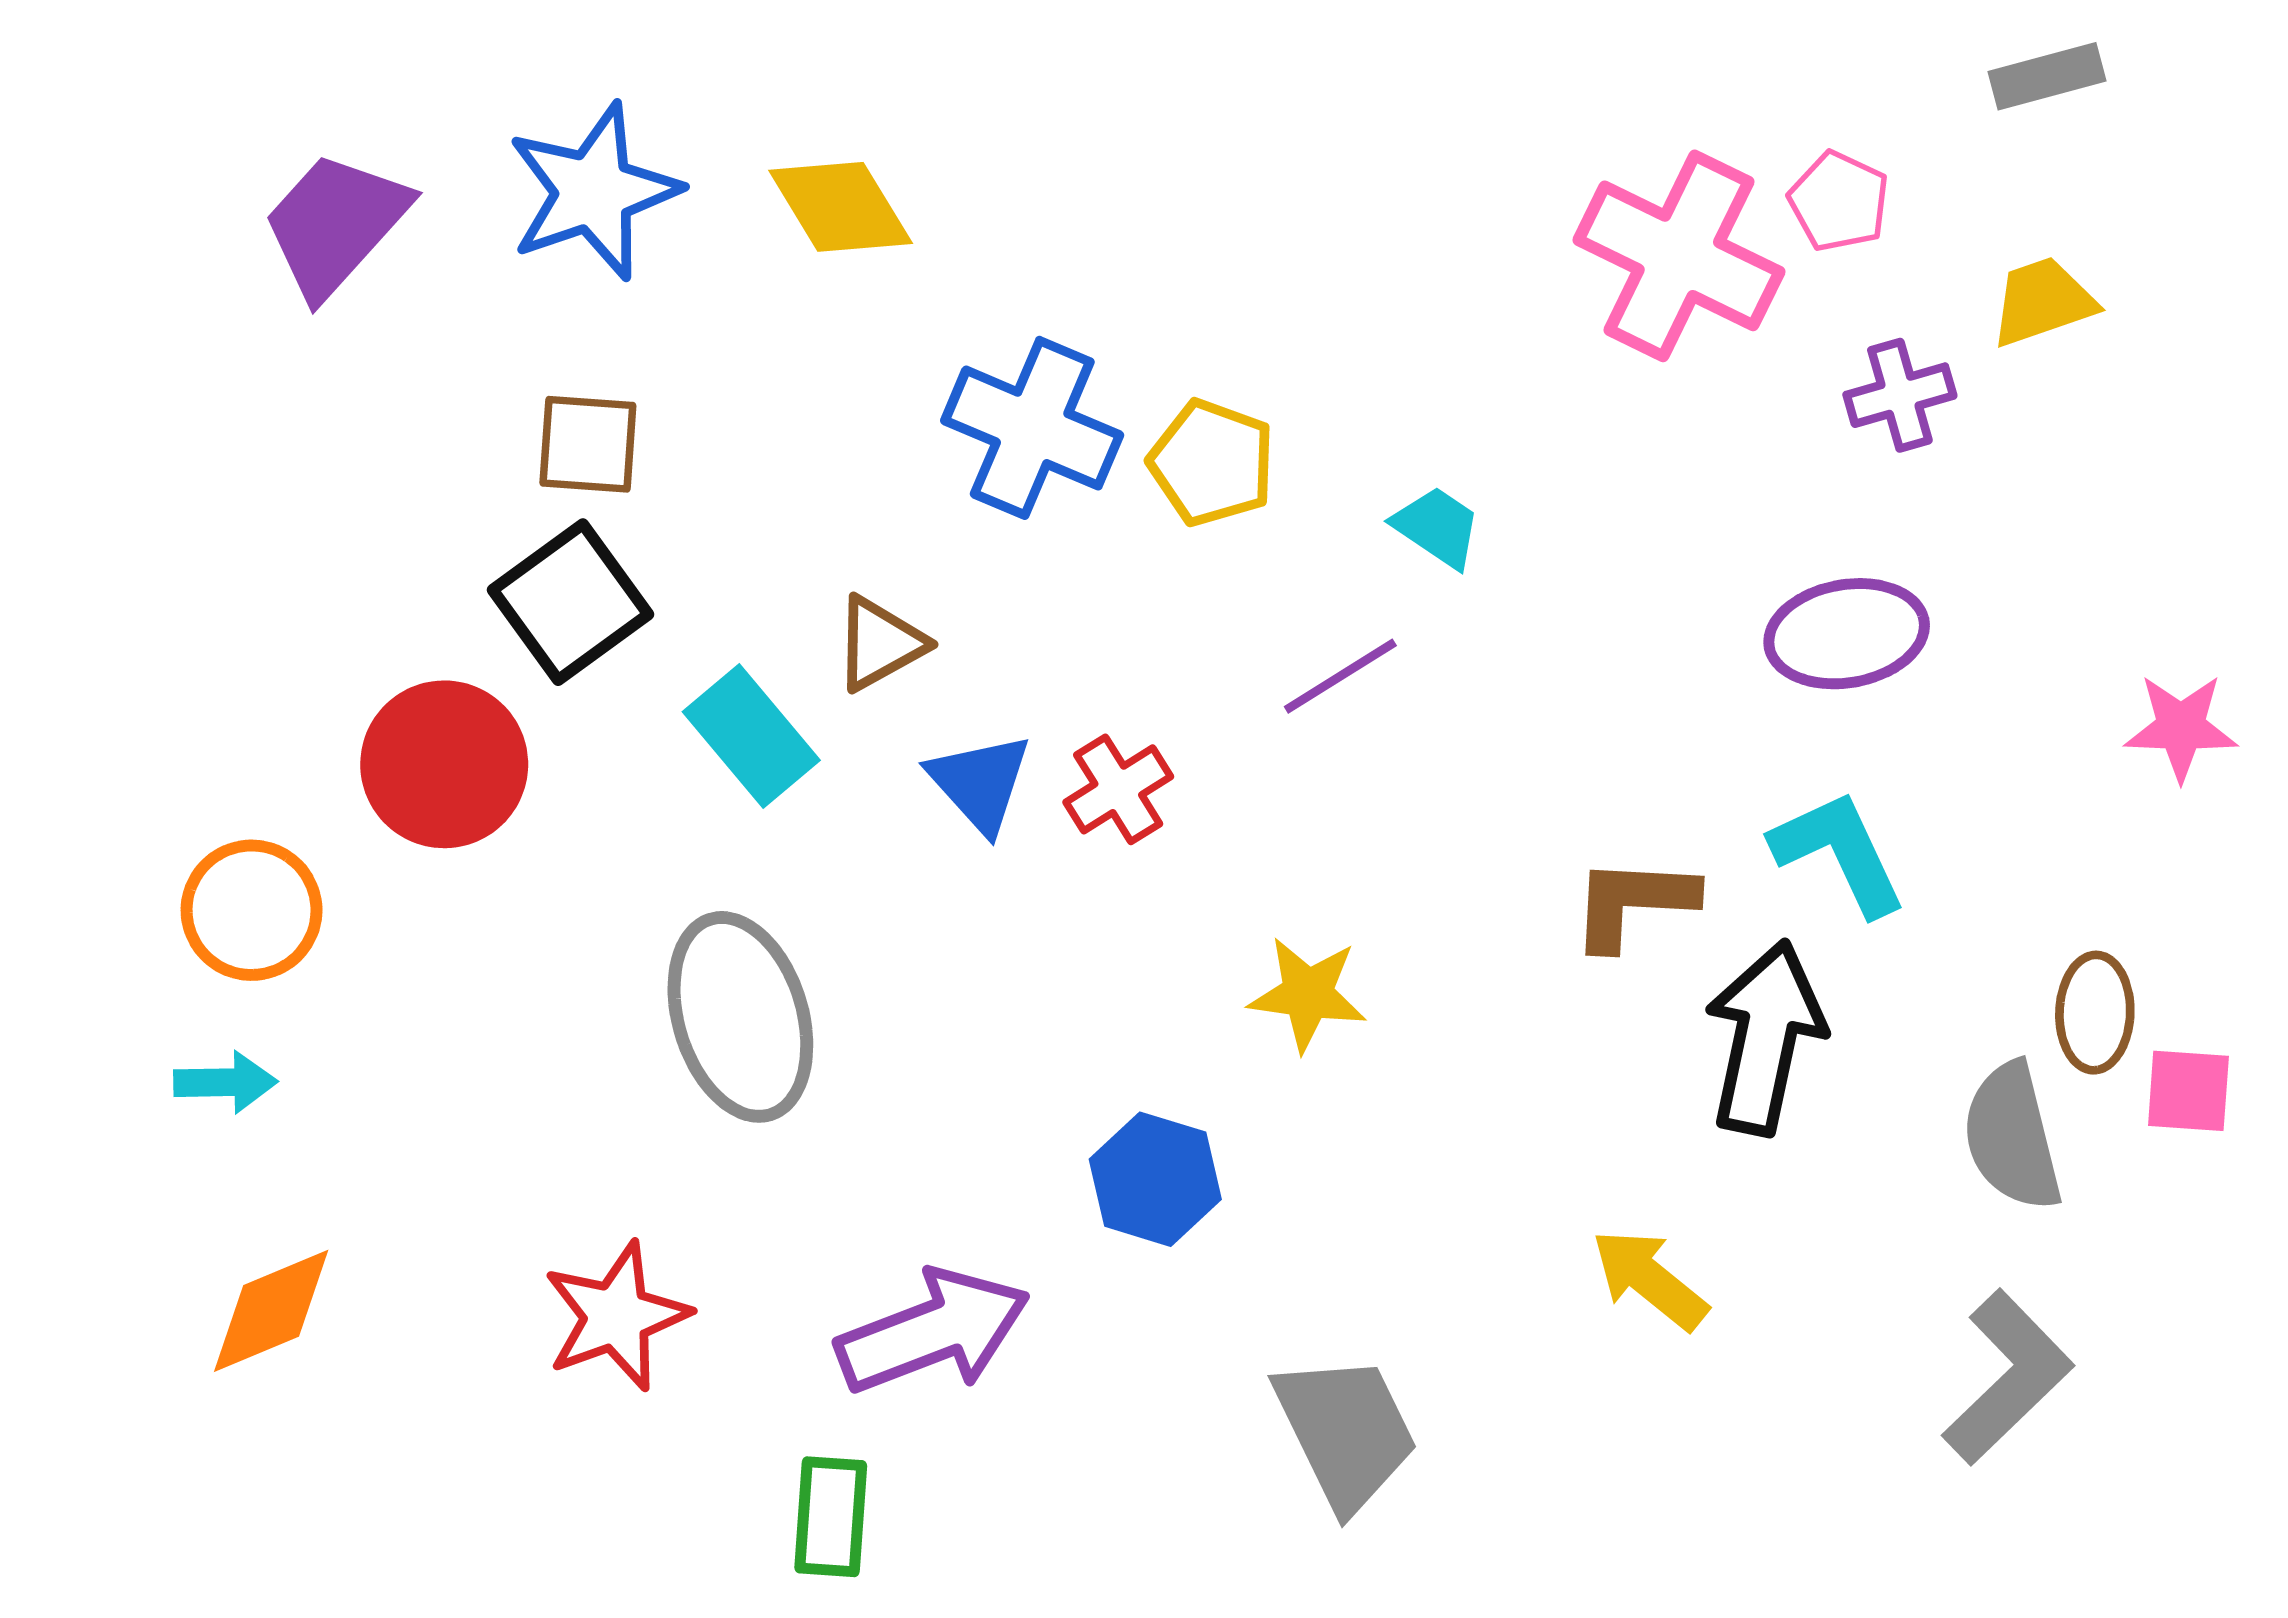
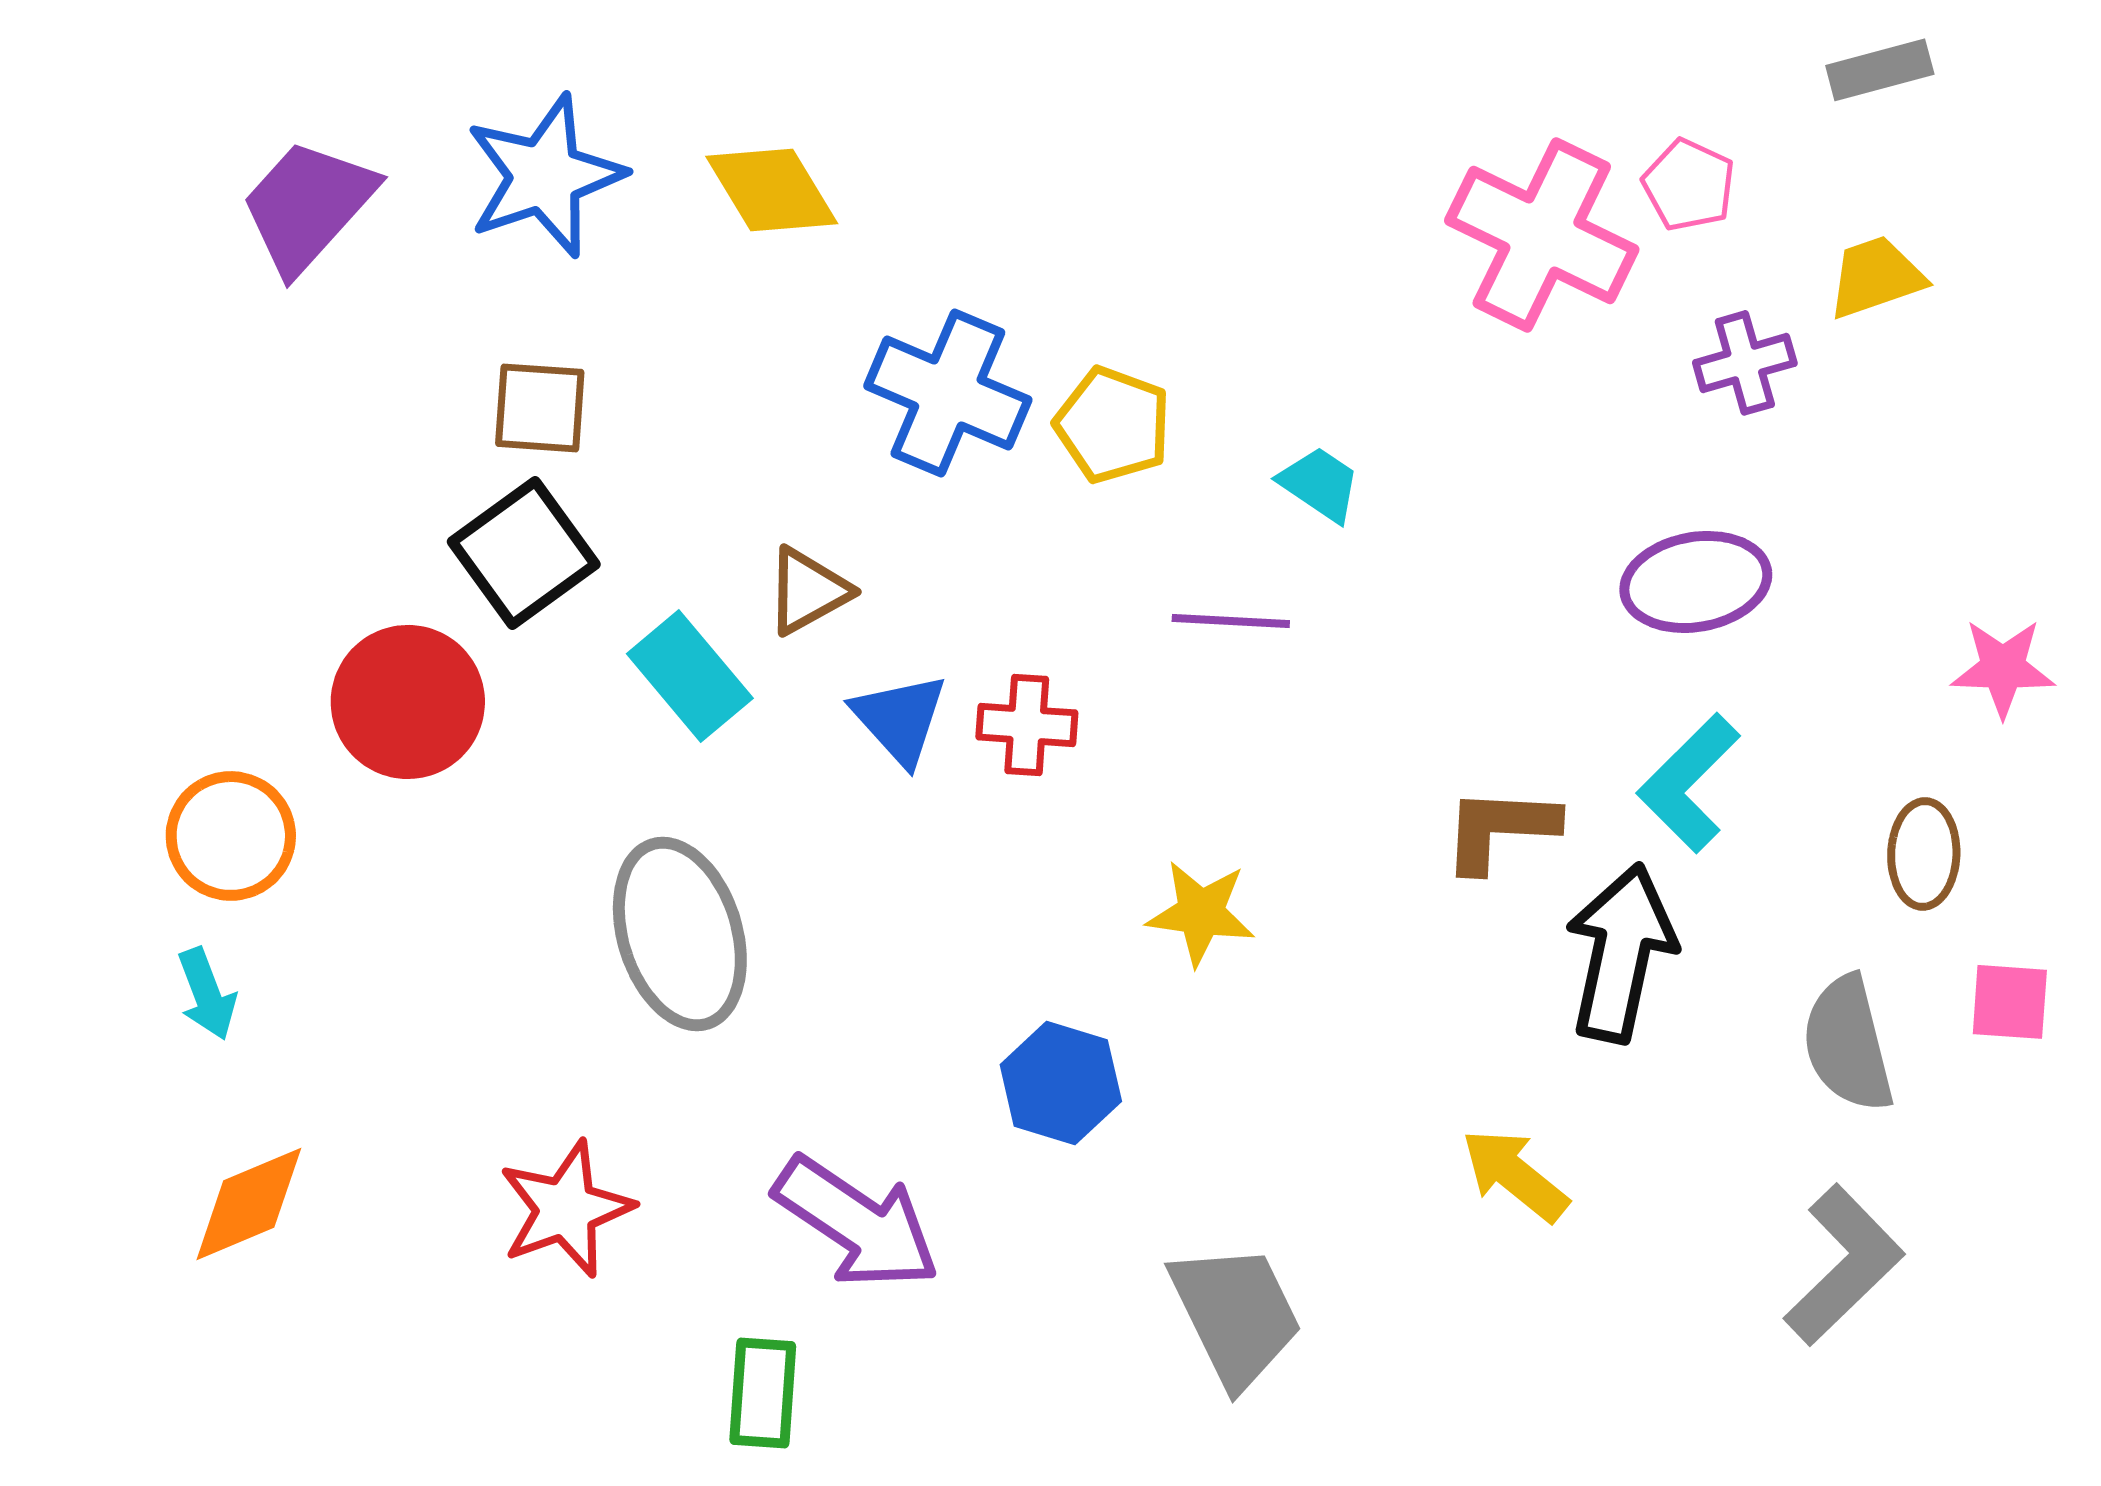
purple line: (1340, 676) -> (1231, 621), turned 35
red cross: (1118, 789) -> (1027, 725), turned 36
cyan L-shape: (1839, 853) -> (1689, 783), turned -110
brown ellipse: (2095, 1013) -> (1924, 854), moved
cyan arrow: (225, 1082) -> (207, 994), turned 70
purple arrow: (933, 1332) -> (857, 1223), turned 55

